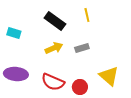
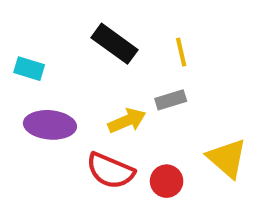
yellow line: (87, 15) -> (181, 52), moved
yellow arrow: (54, 48) -> (127, 121), moved
purple ellipse: (16, 74) -> (50, 125), moved

